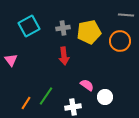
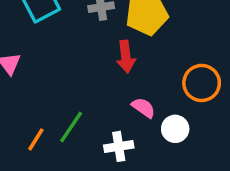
orange circle: (120, 41) -> (202, 83), moved
red arrow: (64, 56) -> (126, 57), moved

